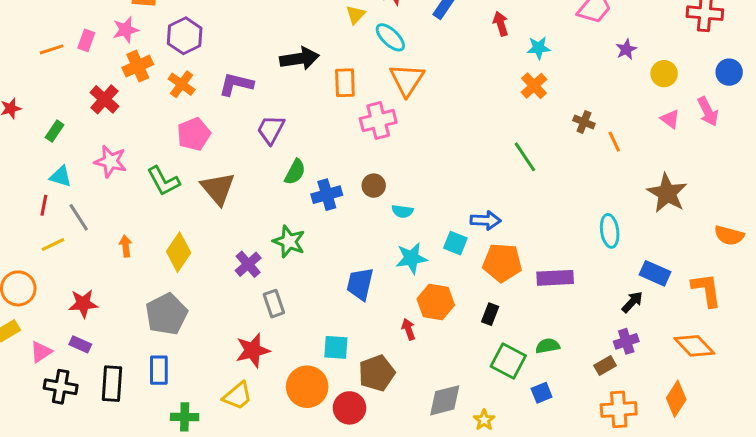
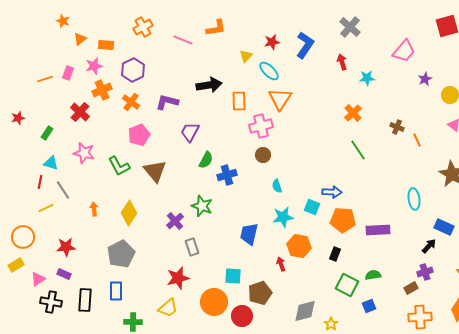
orange cross: (534, 86) -> (353, 113), moved
brown circle: (374, 186) -> (263, 155), moved
cyan semicircle: (402, 211) -> (277, 186), turned 64

